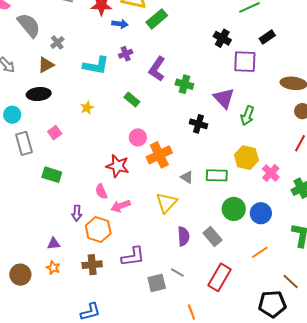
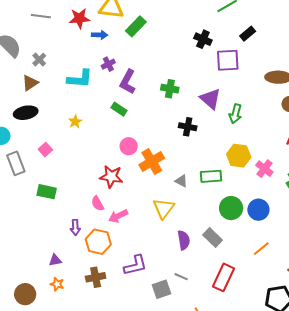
purple L-shape: (157, 69) -> (128, 82), moved

